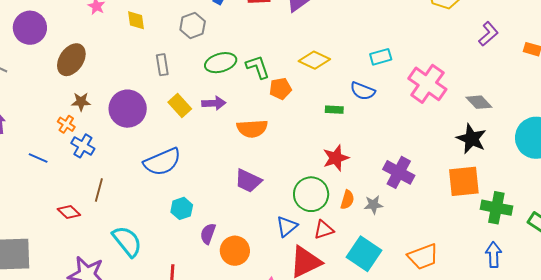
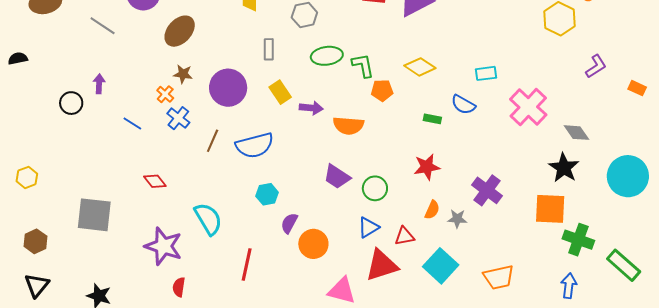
purple arrow: (214, 103) -> (311, 108), moved
brown line: (99, 190) -> (213, 141), moved
green circle: (311, 194) -> (375, 188), moved, size x0.7

